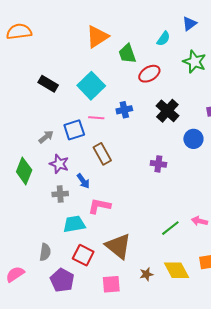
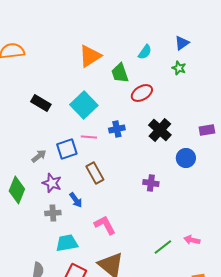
cyan semicircle: (163, 39) -> (145, 52), moved
green star: (194, 62) -> (179, 68), moved, size x0.6
pink L-shape: (99, 206) -> (105, 225), moved, turned 50

